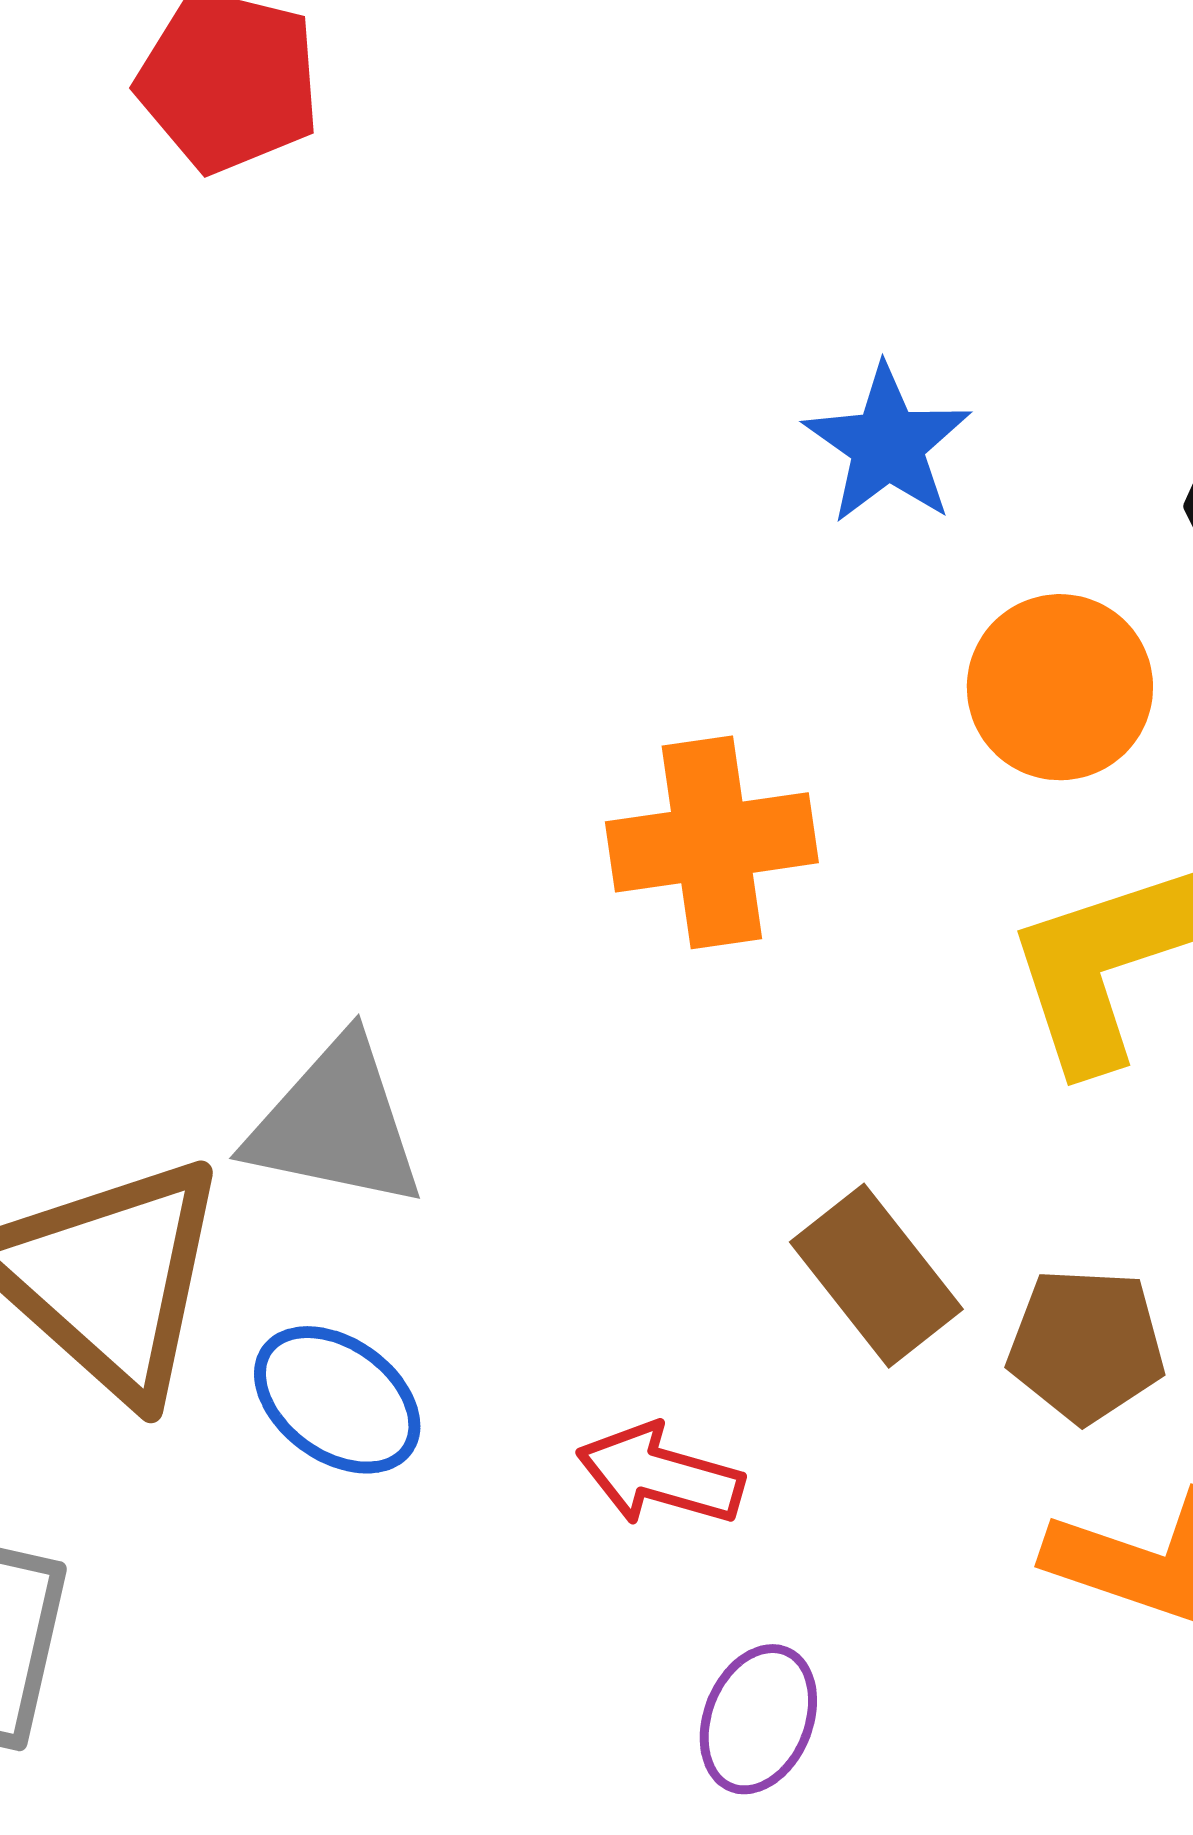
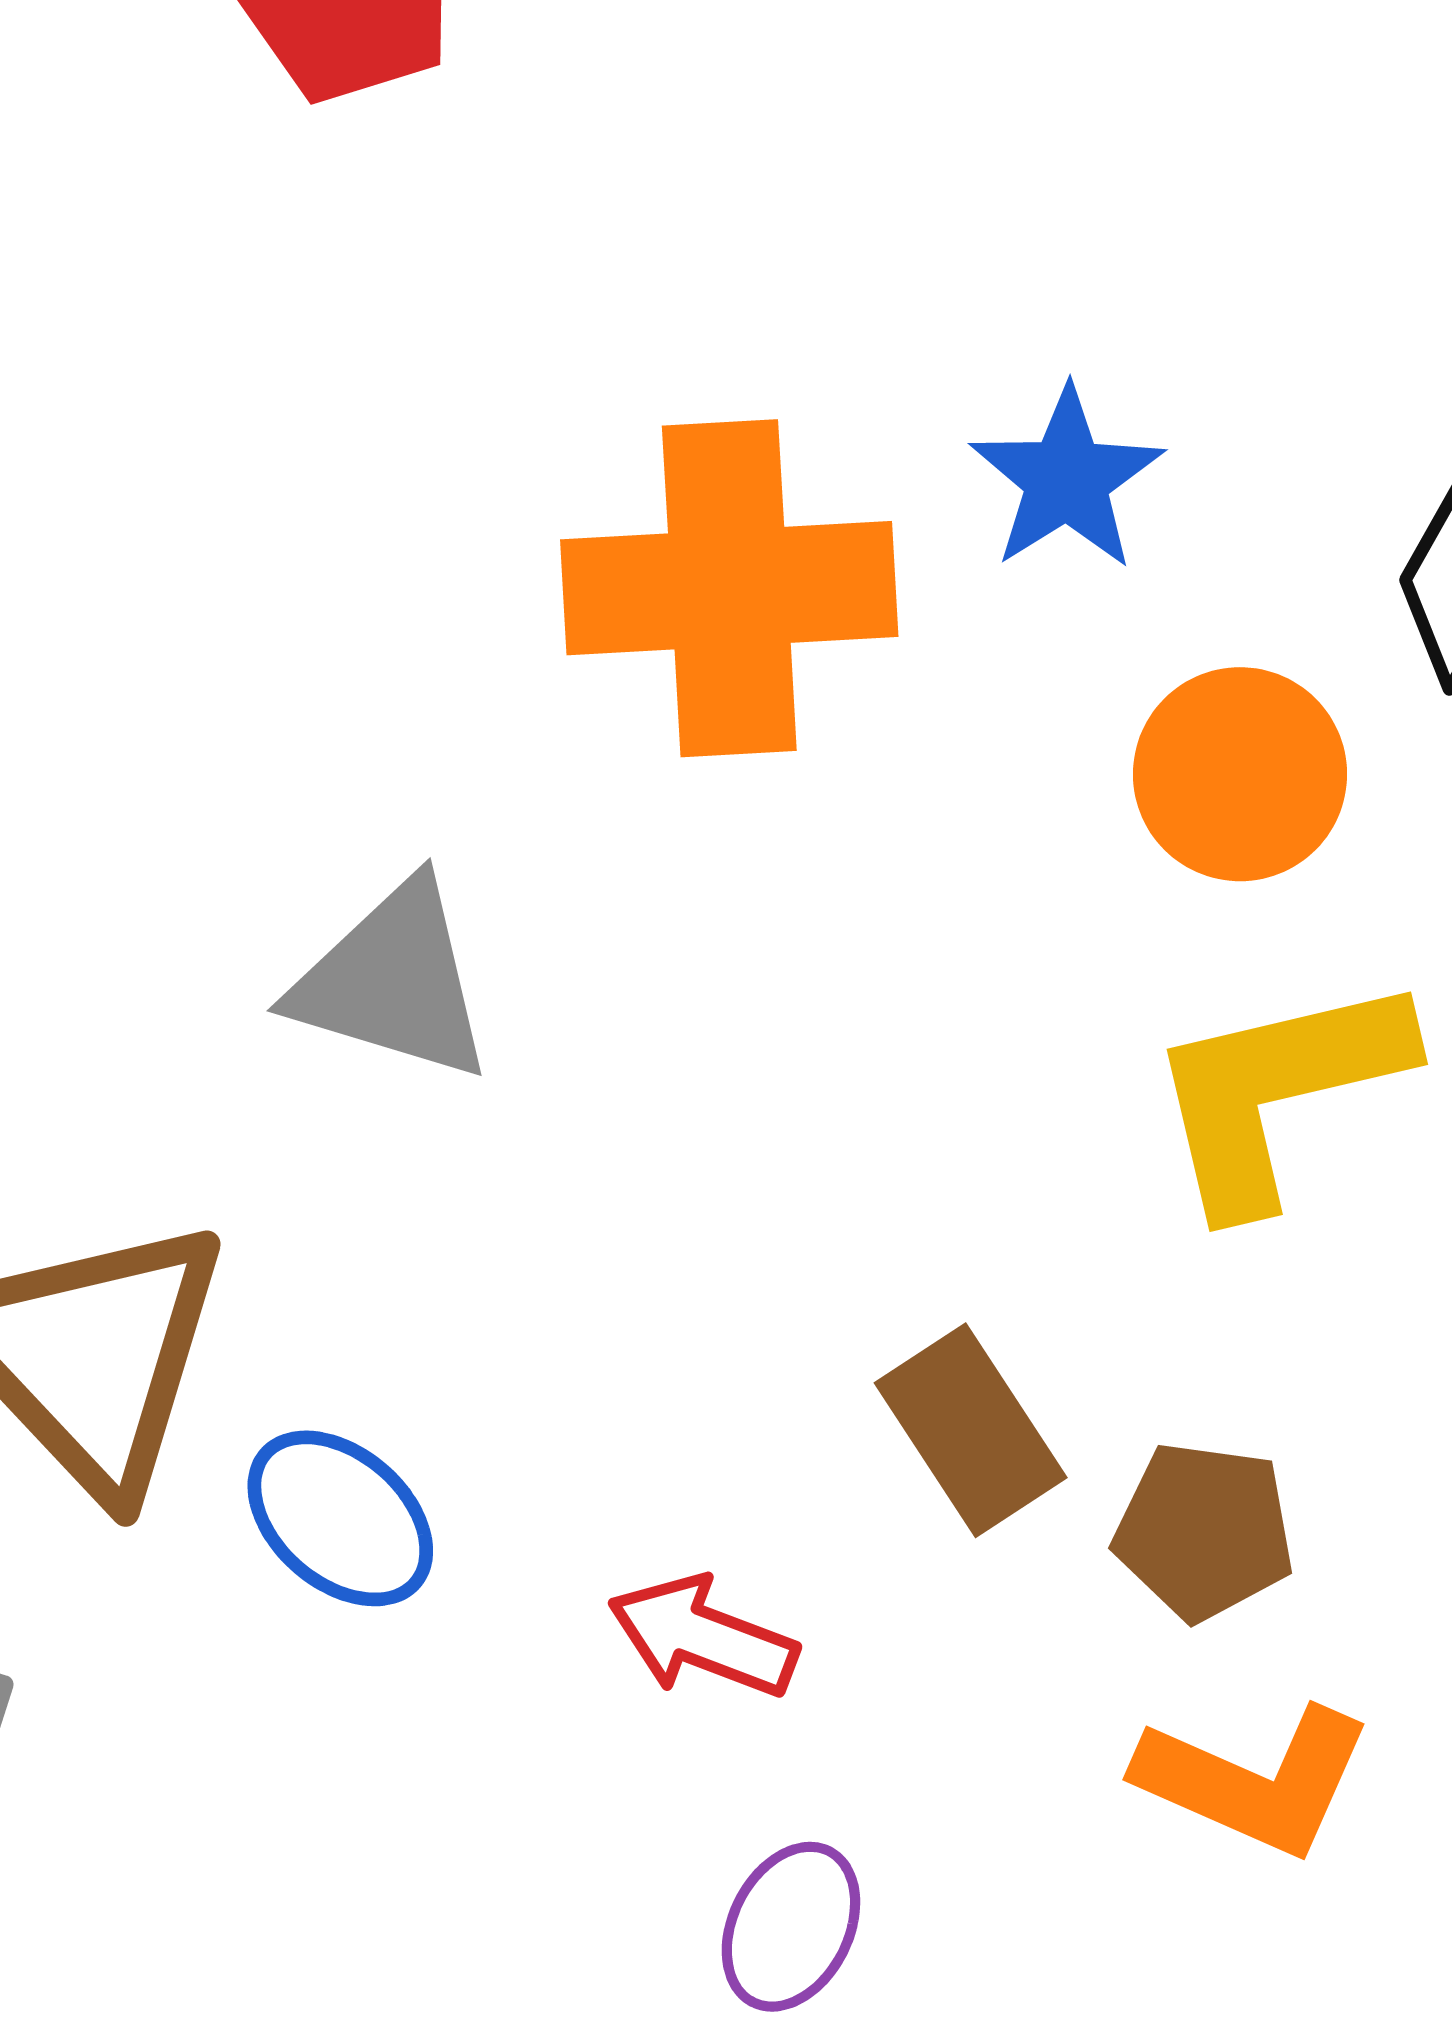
orange cross: (712, 842) -> (729, 588), moved, size x1.4
gray triangle: (336, 1124) -> (393, 981), moved

